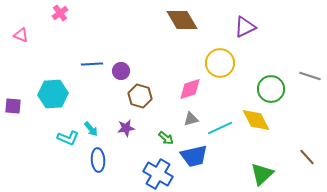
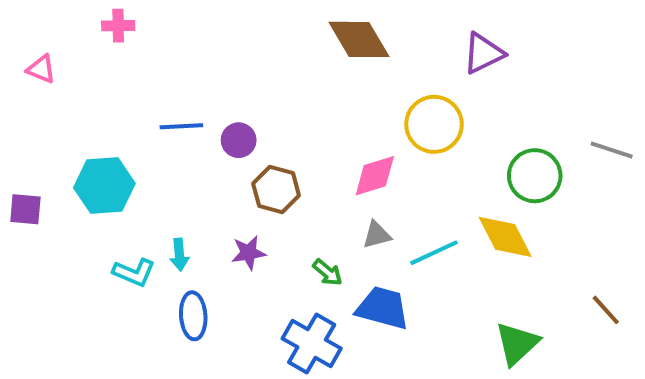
pink cross: (60, 13) -> (118, 26), turned 35
cyan arrow: (91, 129) -> (179, 255), turned 35
blue trapezoid: (194, 156) -> (383, 308), turned -152

